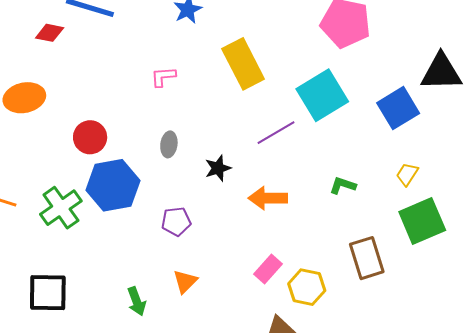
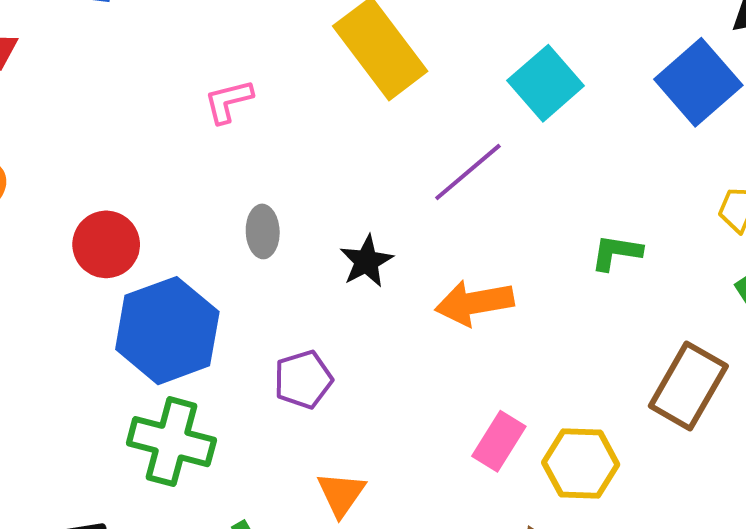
cyan square: (322, 95) -> (546, 83), size x0.7
green cross: (61, 208) -> (171, 442), moved, turned -30
brown rectangle: (367, 258) -> (688, 386), turned 57

